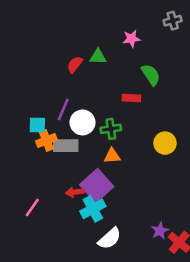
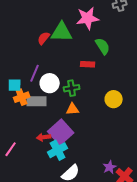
pink star: (131, 39) -> (88, 18), size x1.6
green triangle: (98, 57) -> (62, 32), size x1.6

